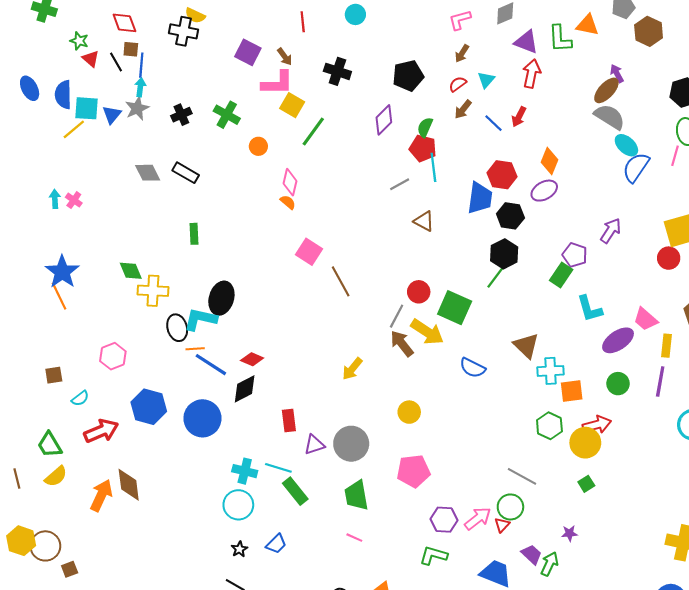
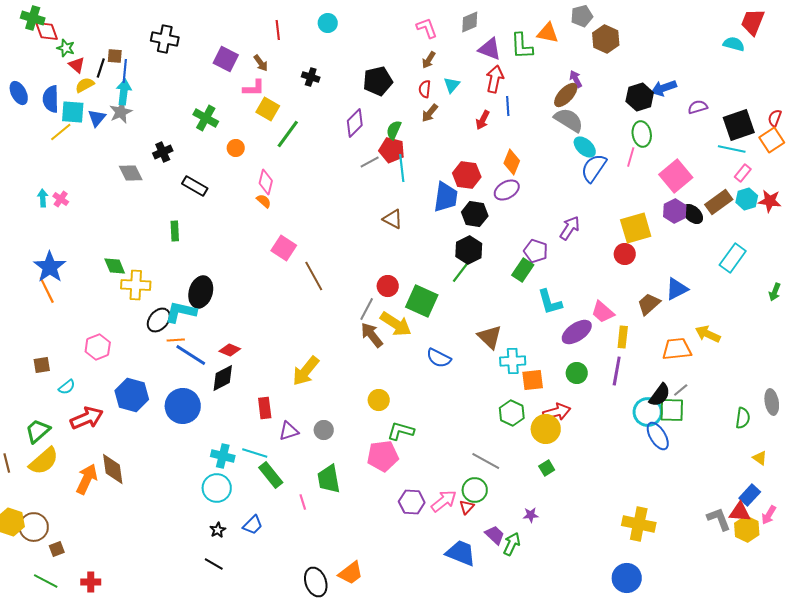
yellow semicircle: (195, 16) -> (85, 85), moved, turned 126
pink L-shape: (460, 20) -> (427, 28), turned 85
red diamond: (124, 23) -> (47, 31), moved
black line: (116, 62) -> (101, 68), turned 48
black cross: (337, 71) -> (311, 77), size x0.7
pink L-shape: (277, 83) -> (254, 88), size x0.7
red semicircle: (458, 84) -> (425, 89), turned -48
cyan arrow: (140, 87) -> (124, 92), size x1.4
black cross: (181, 115) -> (163, 152), moved
blue line: (494, 123) -> (508, 106), moved, turned 42
black rectangle: (186, 173) -> (195, 186), moved
gray line: (400, 184) -> (370, 162), moved
black ellipse: (177, 328) -> (159, 320), turned 55
yellow arrow: (352, 369) -> (306, 371), moved, size x1.4
gray circle: (351, 444) -> (324, 430), size x0.6
green trapezoid: (50, 445) -> (38, 431), turned 80
yellow semicircle: (56, 476) -> (44, 461), size x1.4
pink line: (354, 538) -> (303, 502), moved, turned 49
green L-shape: (433, 555) -> (401, 431), moved

